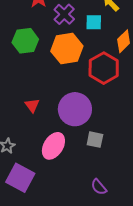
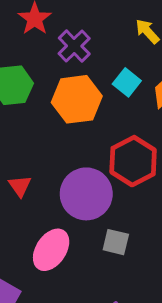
cyan square: (94, 22) -> (127, 82), moved, turned 36
red hexagon: (104, 68) -> (133, 161), moved

